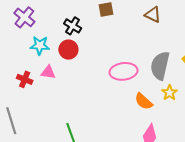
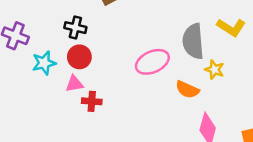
pink triangle: (48, 72) -> (74, 84), moved
red cross: (25, 79) -> (92, 101), moved

